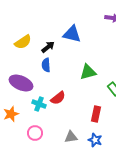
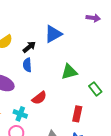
blue triangle: (72, 34) -> (53, 34), turned -42
cyan cross: (39, 104) -> (20, 114), moved

